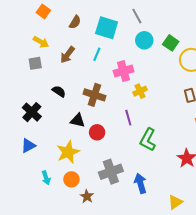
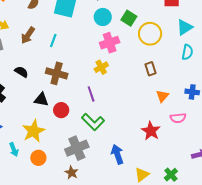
cyan line: (97, 54) -> (53, 40), moved
pink cross: (123, 71) -> (110, 43), moved
green L-shape: (148, 140) -> (93, 122), moved, turned -70
cyan arrow: (46, 178) -> (14, 150), moved
blue arrow: (140, 183) -> (117, 154), moved
brown star: (87, 196) -> (72, 173), moved

